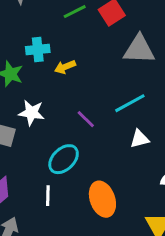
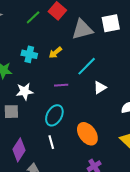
cyan cross: (38, 49) -> (29, 54), moved, turned 35
yellow arrow: (65, 67) -> (55, 53), moved
purple line: (86, 119) -> (61, 85), turned -32

